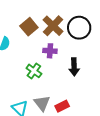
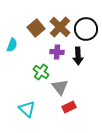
black arrow: (74, 67) -> (78, 56), moved
gray triangle: (42, 103) -> (60, 87), moved

